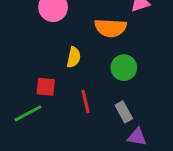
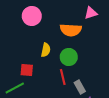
green circle: (124, 68) -> (69, 57), moved
red line: (85, 102) -> (63, 77), moved

